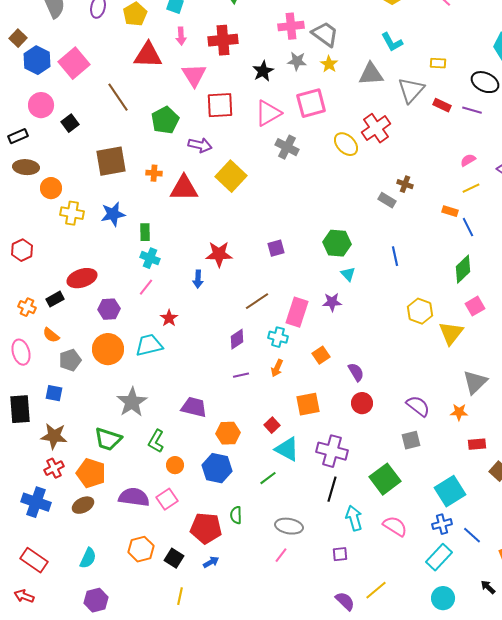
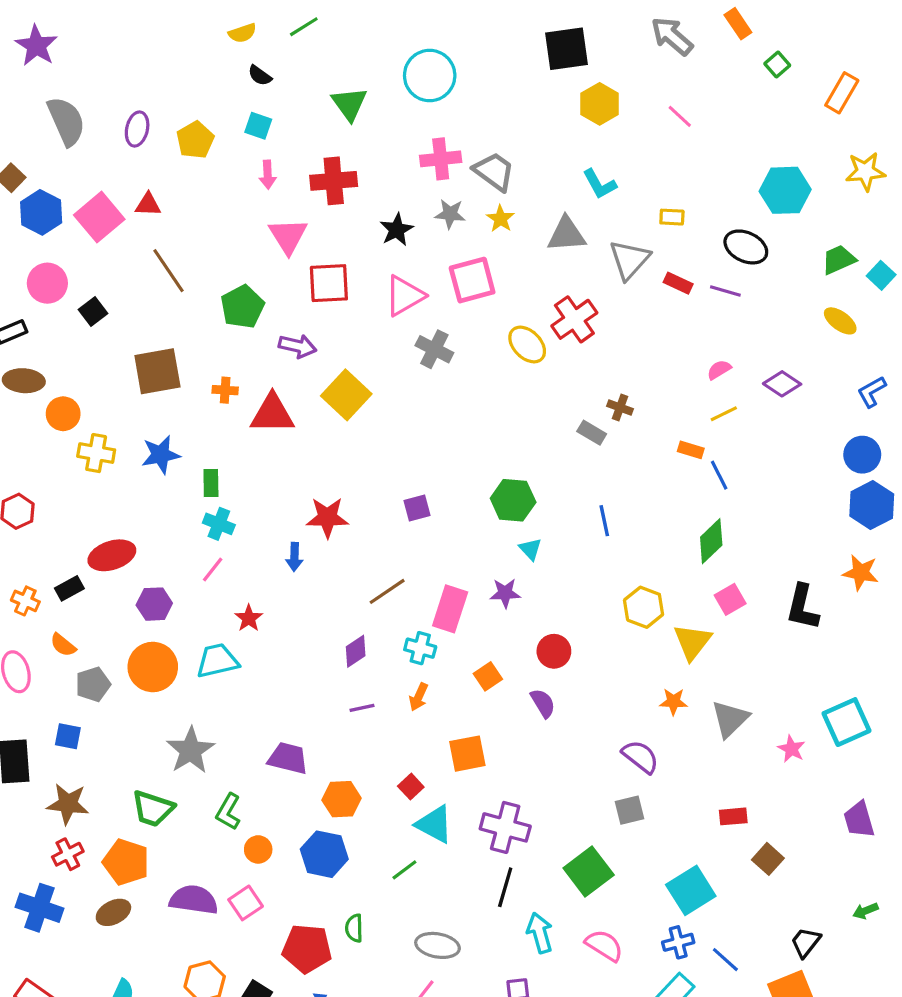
red triangle: (148, 55) -> (148, 205), moved, size x0.6
red circle: (362, 403) -> (554, 651), moved
orange star: (459, 412) -> (673, 702), moved

